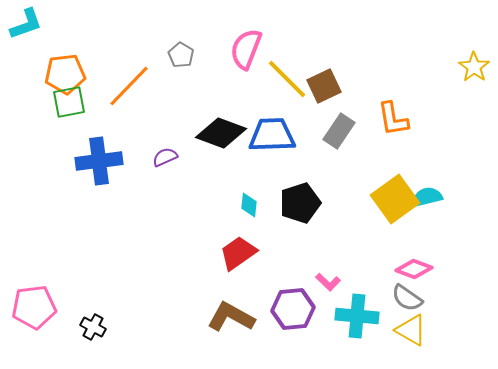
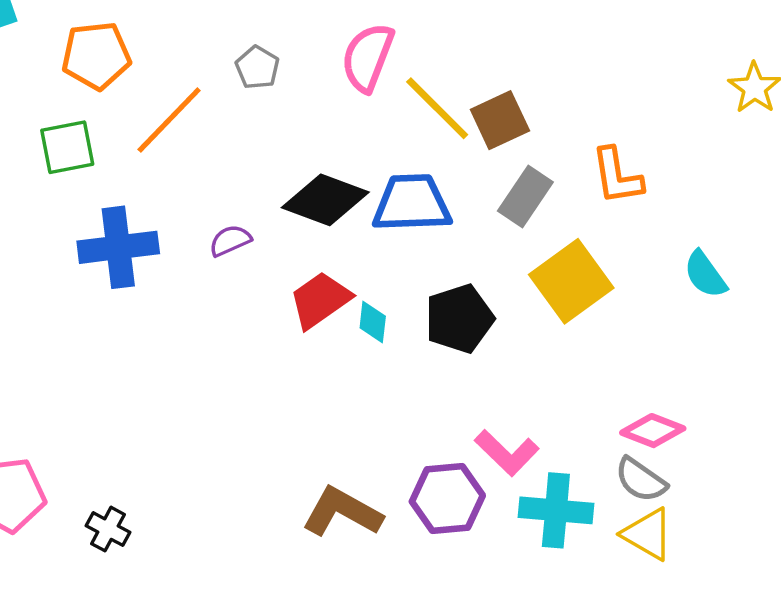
orange pentagon: (65, 74) -> (96, 56), moved
cyan semicircle: (427, 197) -> (705, 275), moved, turned -112
yellow square: (395, 199) -> (571, 281), moved
red trapezoid: (238, 253) -> (320, 300), moved
pink L-shape: (328, 282) -> (507, 453), size x1.5

